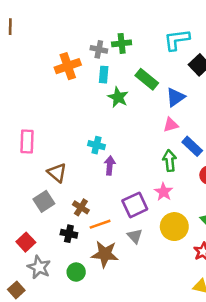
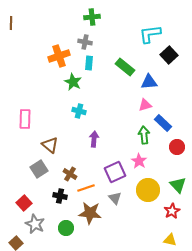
green cross: (122, 43) -> (92, 17), moved
green star: (118, 97) -> (73, 82), moved
blue triangle: (175, 97) -> (149, 82), turned 30
cyan cross: (96, 145) -> (79, 111), moved

